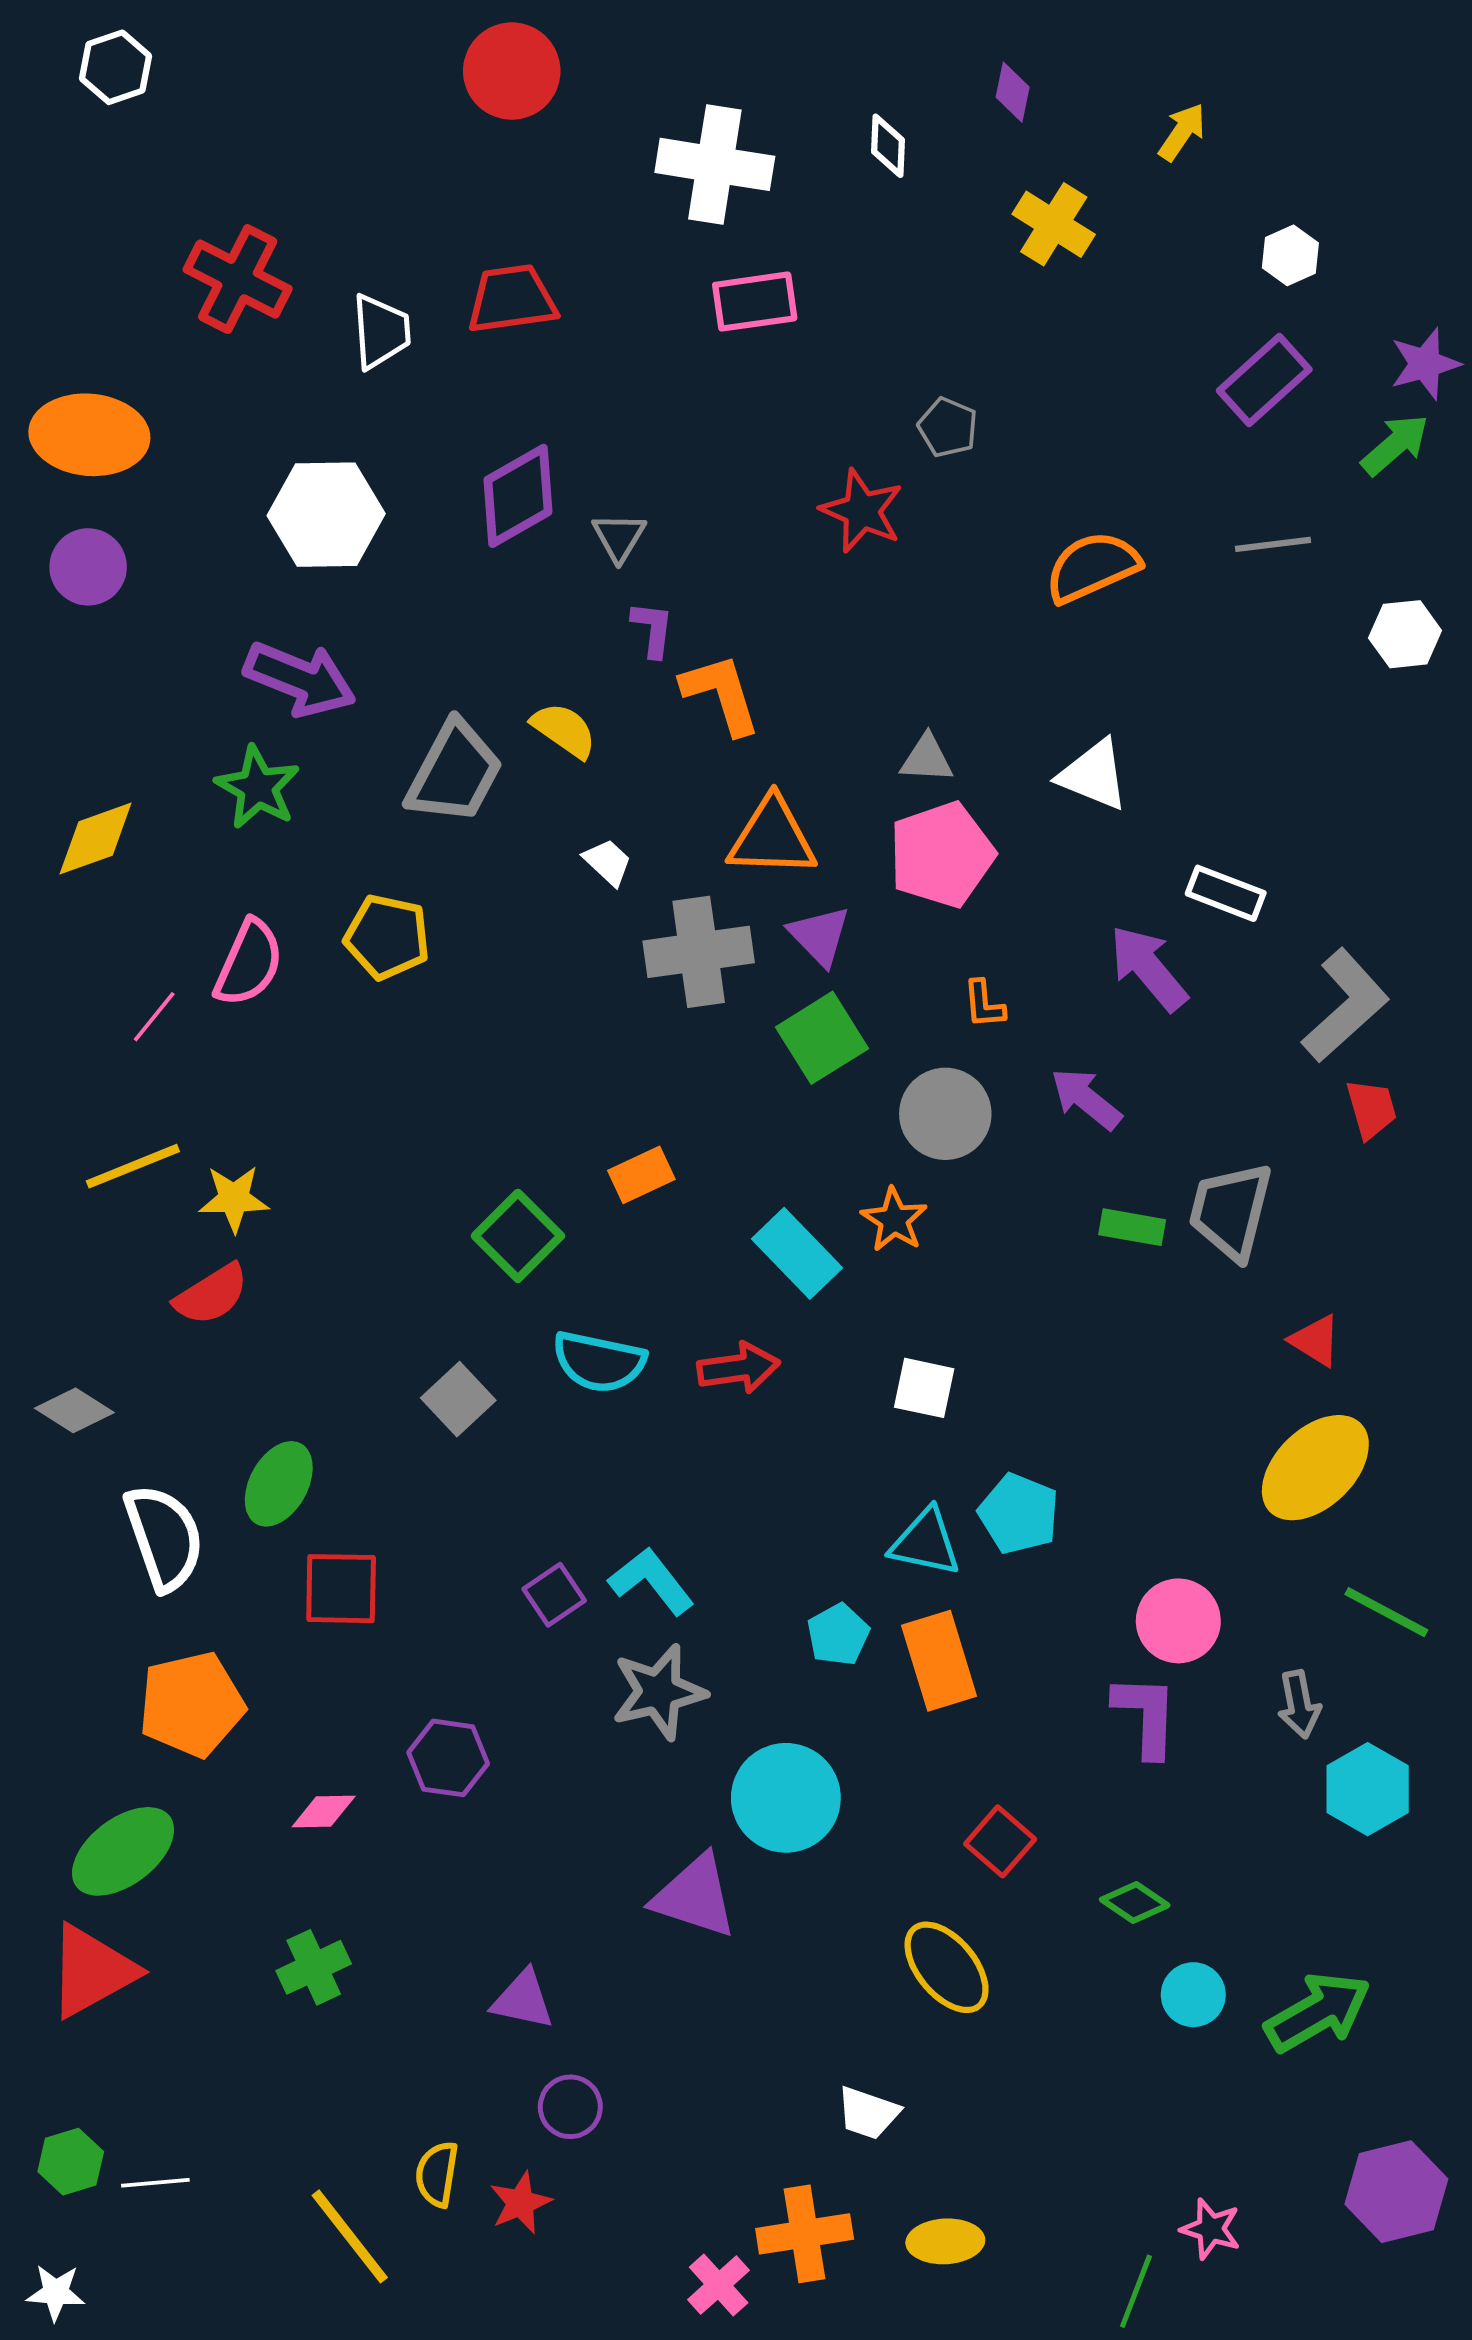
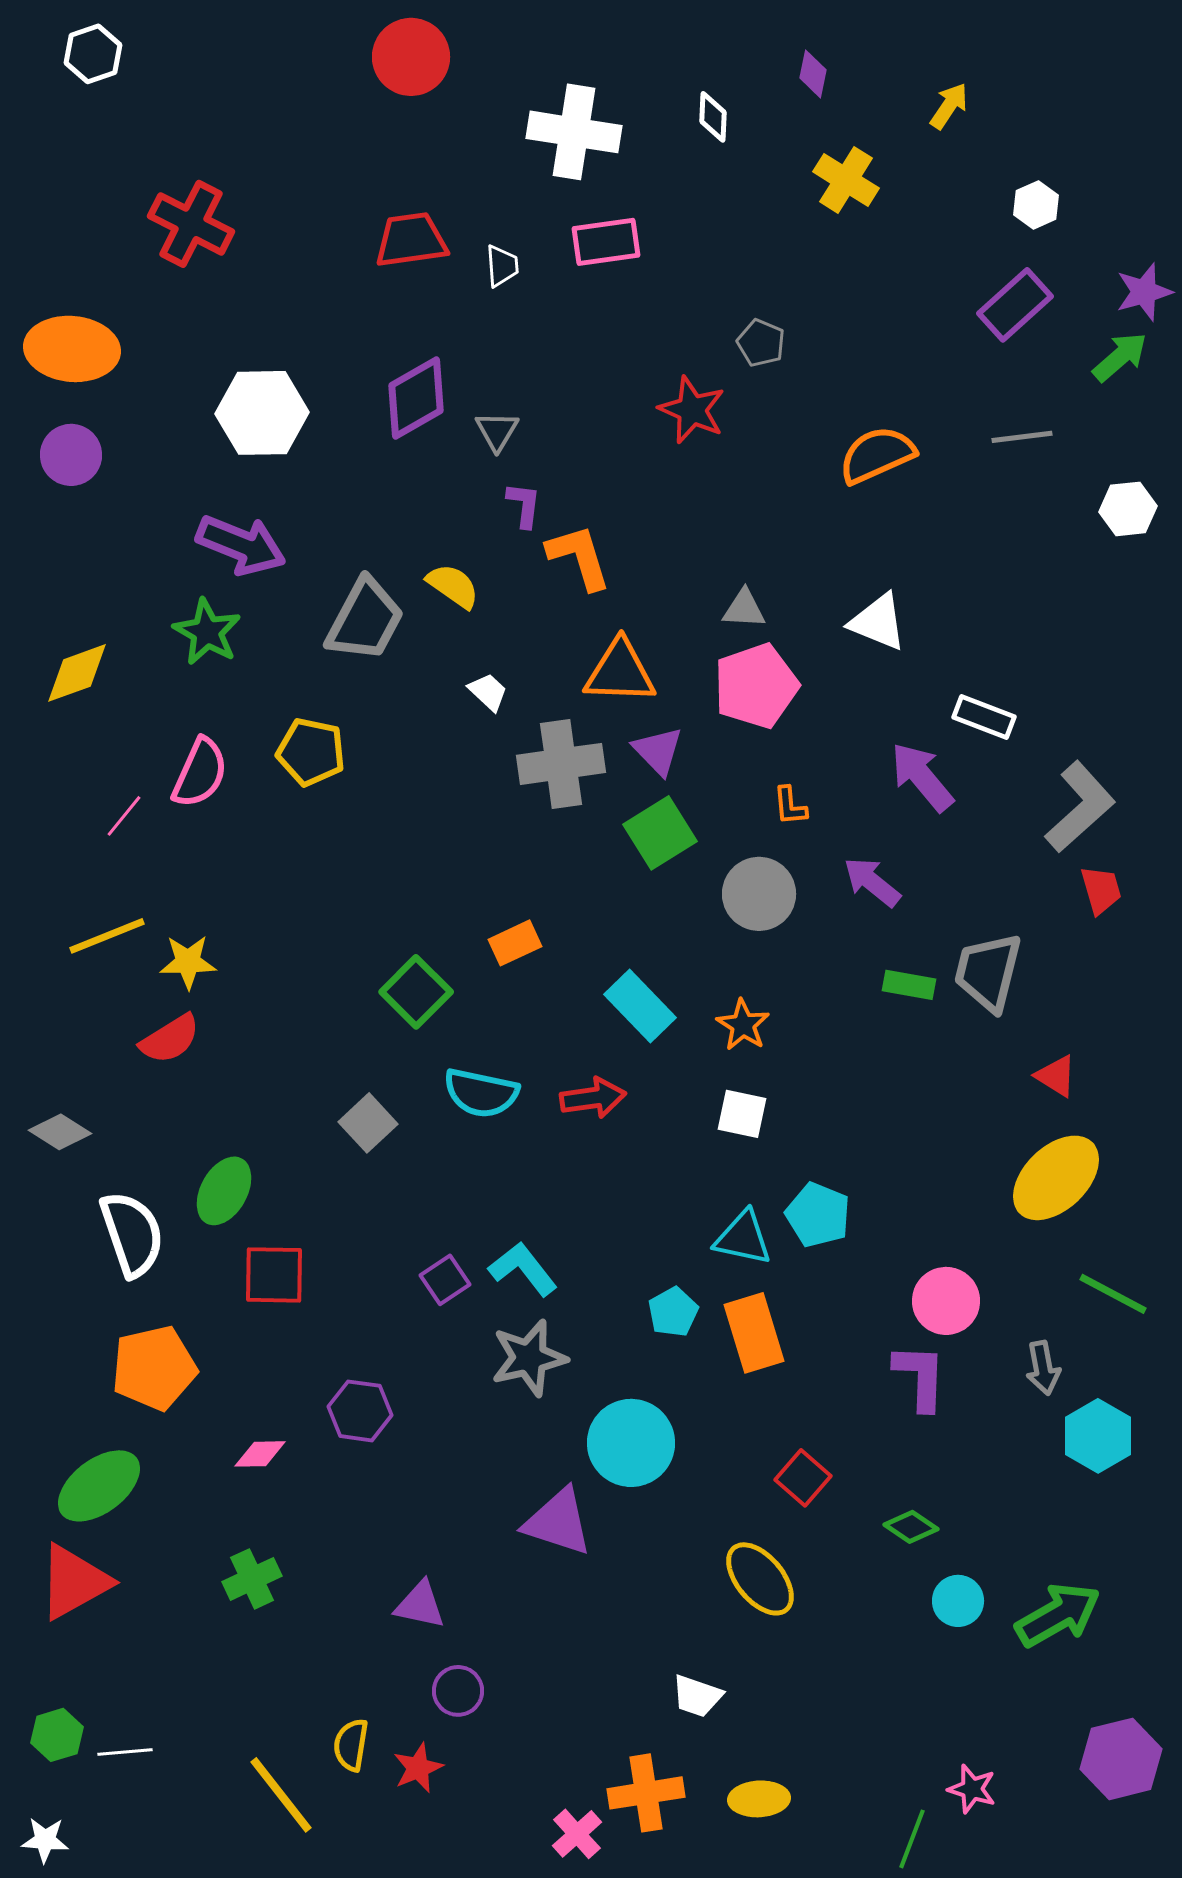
white trapezoid: (381, 331) -> (502, 266), moved, size x0.7
orange star: (894, 1220) -> (743, 1025), moved

